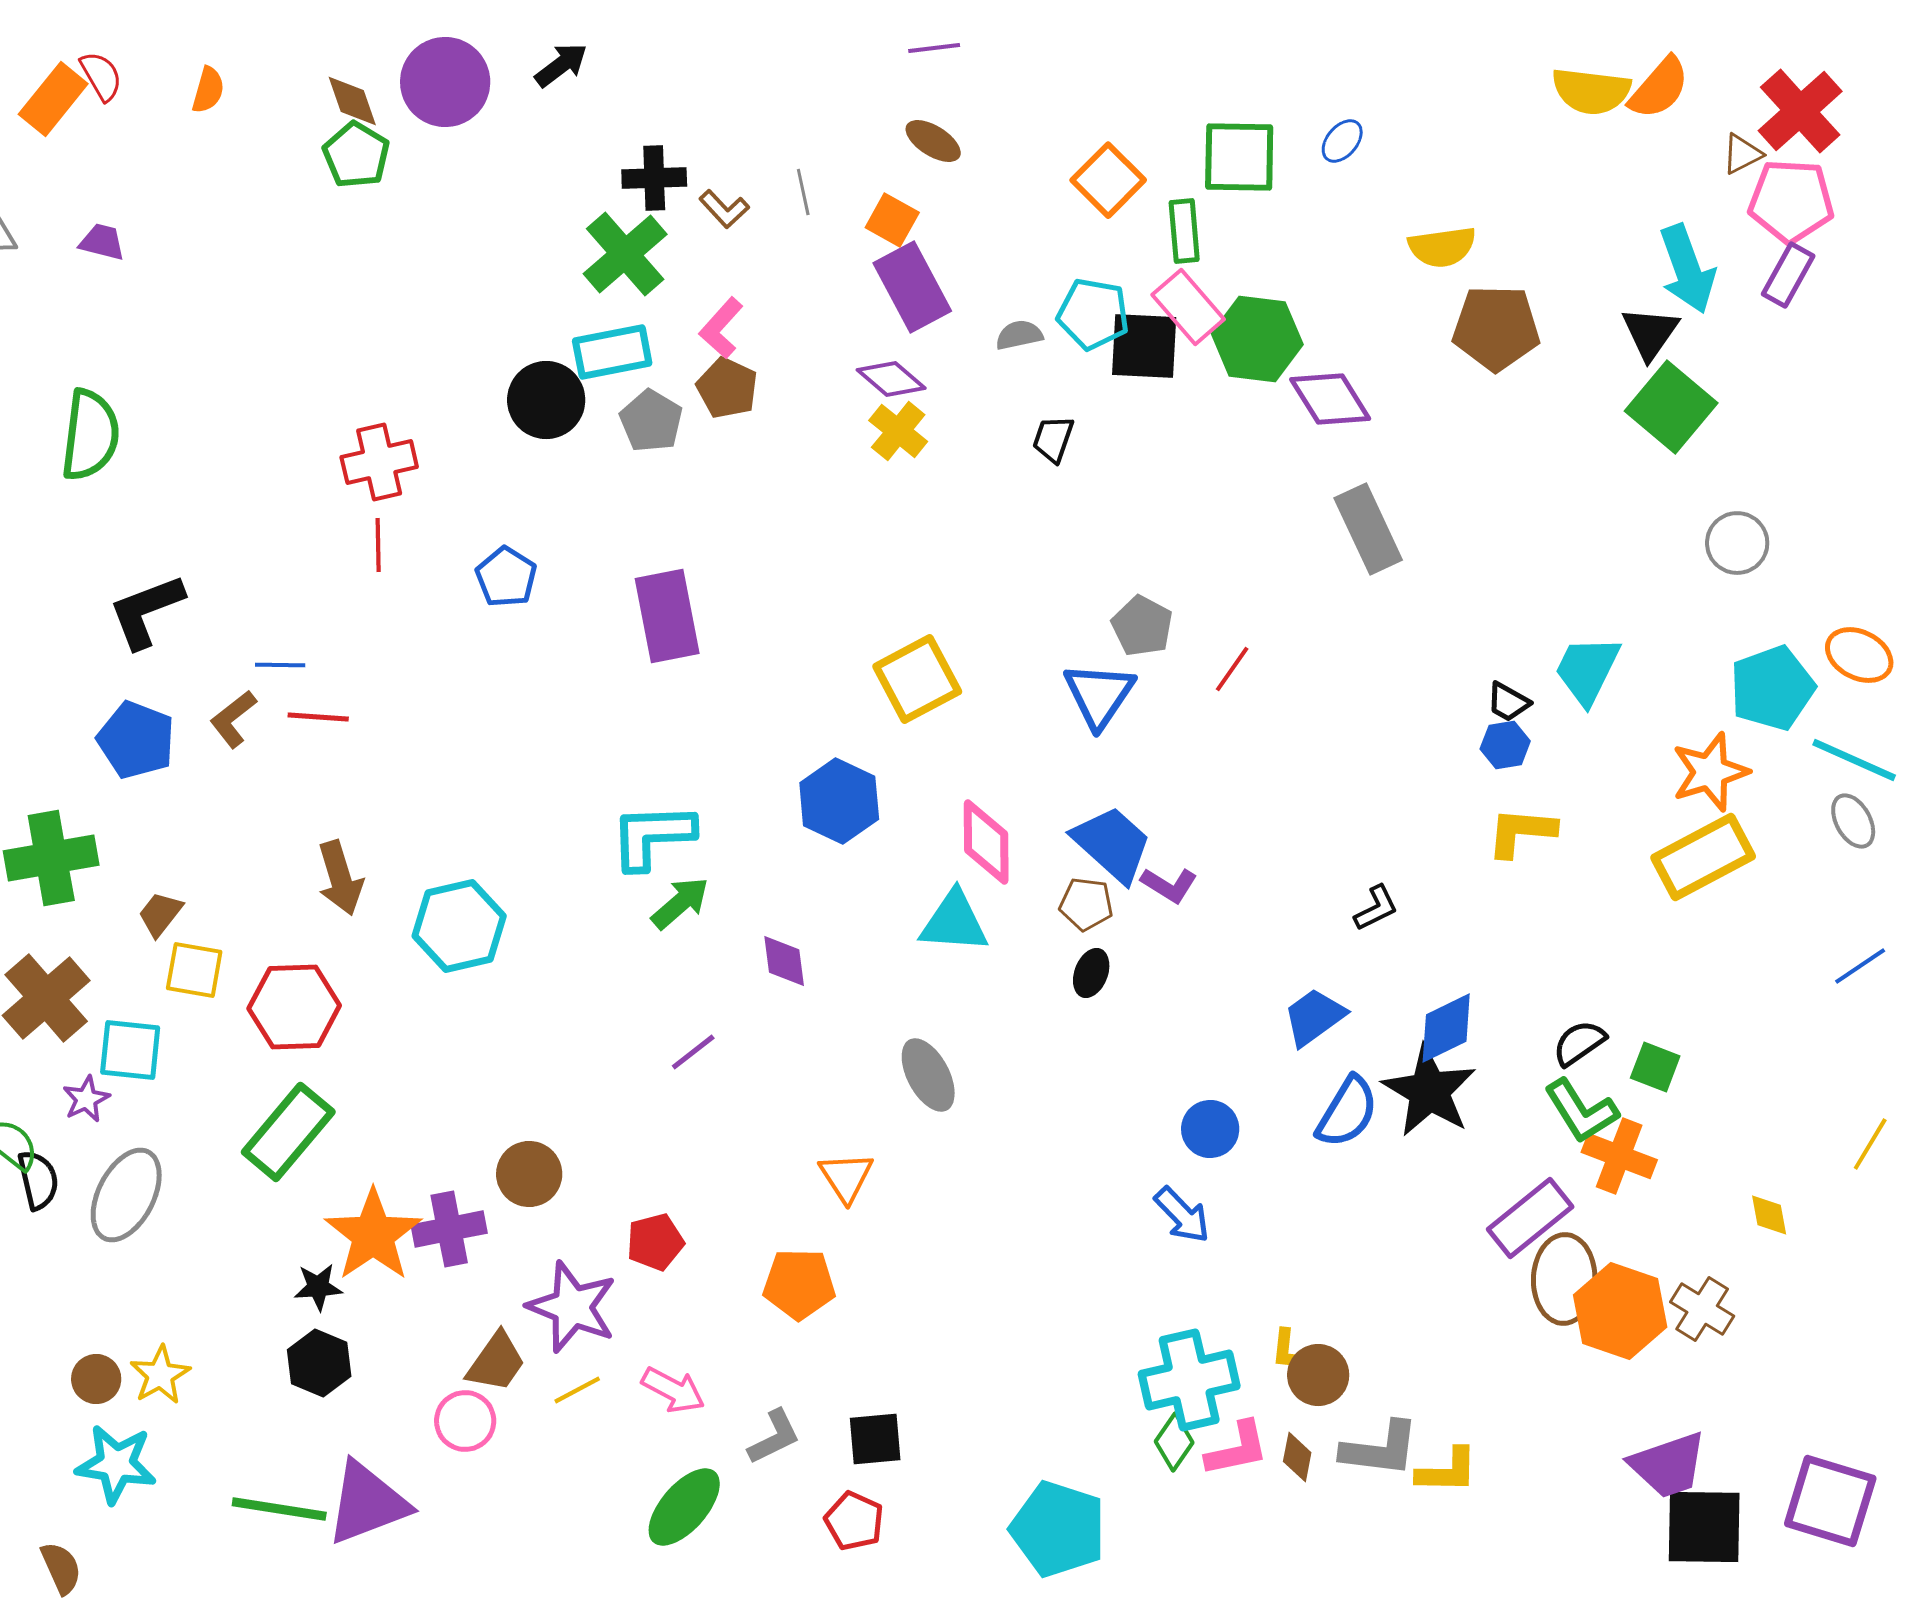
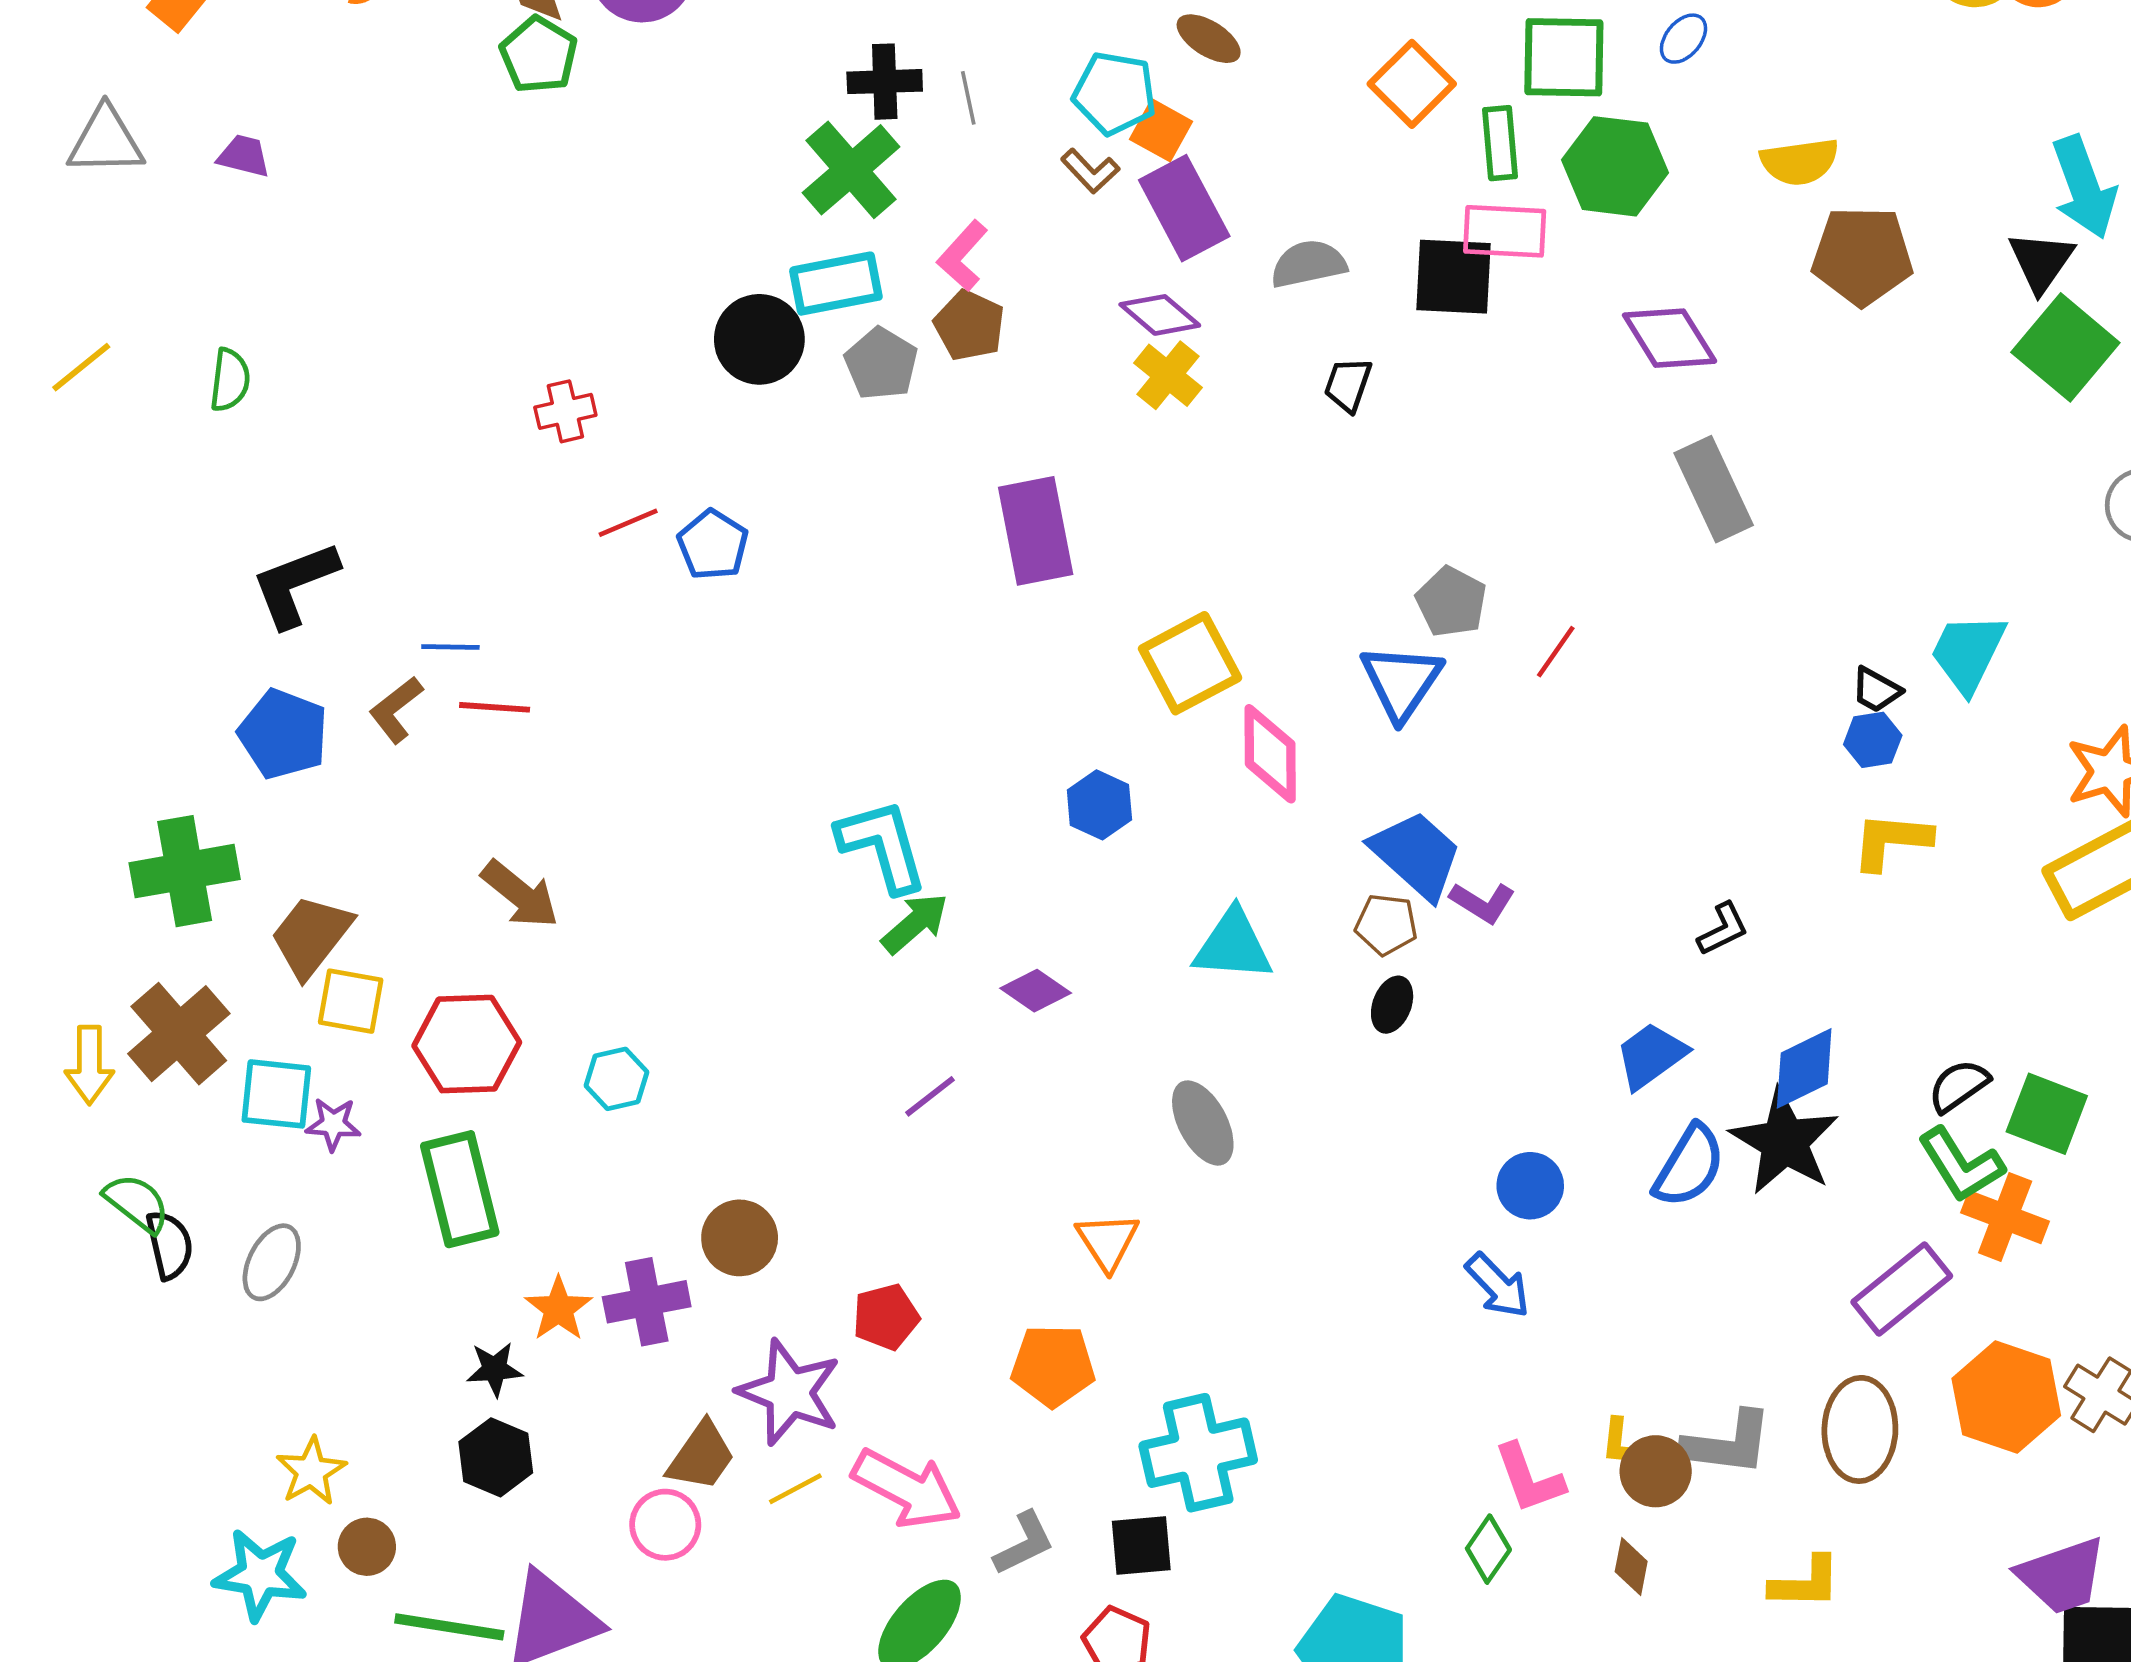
gray line: (803, 192) -> (968, 98), moved
brown L-shape: (724, 209) -> (1090, 171), moved
pink rectangle: (1188, 307) -> (1505, 231), turned -46
cyan pentagon: (1093, 314) -> (1115, 93), moved
gray semicircle: (1019, 335) -> (1308, 264), size x1.4
green hexagon: (1257, 339) -> (1615, 166), moved
green semicircle: (90, 435) -> (230, 380), size x0.6
red cross: (379, 462) -> (565, 411), size x0.7
red line: (378, 545) -> (628, 523), moved, turned 68
purple rectangle: (667, 616) -> (1036, 531), moved
blue hexagon: (839, 801) -> (1099, 805), size x0.7
cyan L-shape: (652, 836) -> (882, 846), turned 76
pink diamond: (986, 842) -> (1270, 754), moved
brown arrow: (340, 878) -> (520, 894), turned -34
brown trapezoid: (160, 914) -> (311, 936), size x1.6
cyan hexagon: (459, 926) -> (616, 1079), moved, size x0.6
purple diamond: (784, 961) -> (1036, 991), turned -48
green square: (1655, 1067) -> (2047, 1114), size x1.4
purple star: (86, 1099) -> (333, 1124), moved, turned 30
green rectangle: (288, 1132) -> (460, 1189), turned -54
gray ellipse: (126, 1195) -> (272, 1262), size x0.7
orange star: (373, 1235) -> (558, 1309), size x0.6
brown ellipse: (1564, 1279) -> (1860, 1429), moved
brown circle: (96, 1379) -> (367, 1547), moved
cyan cross: (1189, 1380) -> (1198, 1453), moved
pink arrow: (673, 1390) -> (907, 1489), size x1.5
pink L-shape: (1237, 1449) -> (1529, 1478), moved, turned 82
gray L-shape: (1380, 1449) -> (1728, 1443), moved

